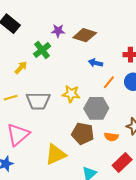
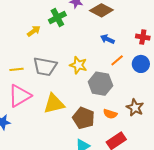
yellow line: (11, 98) -> (16, 69), moved
brown pentagon: (83, 134) -> (84, 118), moved
yellow triangle: (56, 154) -> (54, 104), moved

